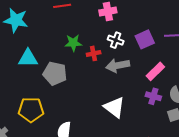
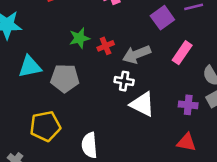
white cross: (116, 40) -> (124, 81), moved
purple cross: (153, 96) -> (188, 105), moved

